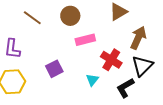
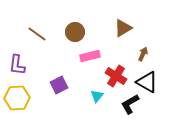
brown arrow: (138, 38) -> (143, 54), size x0.6
black triangle: (142, 66) -> (147, 82), turned -45

